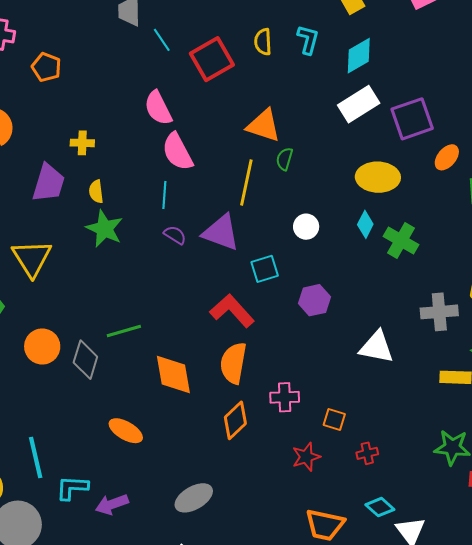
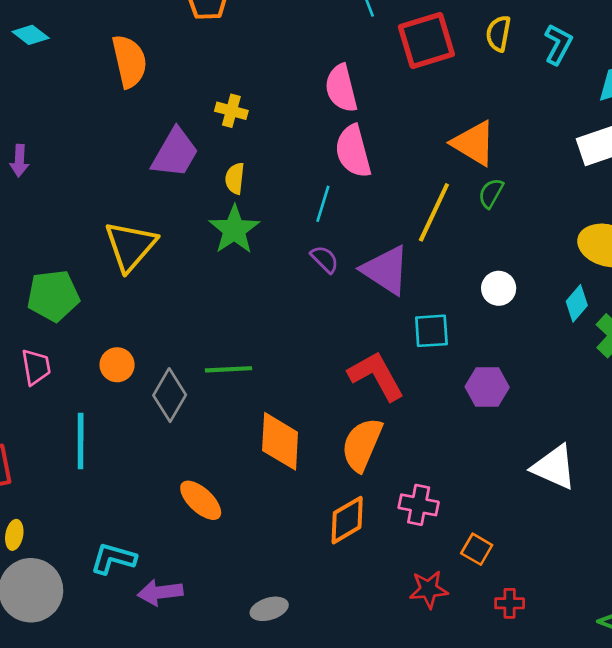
orange circle: (42, 347) -> (117, 365), size x0.7
cyan line: (36, 458) -> (81, 441), moved
gray ellipse: (194, 498) -> (269, 609), size x0.7

